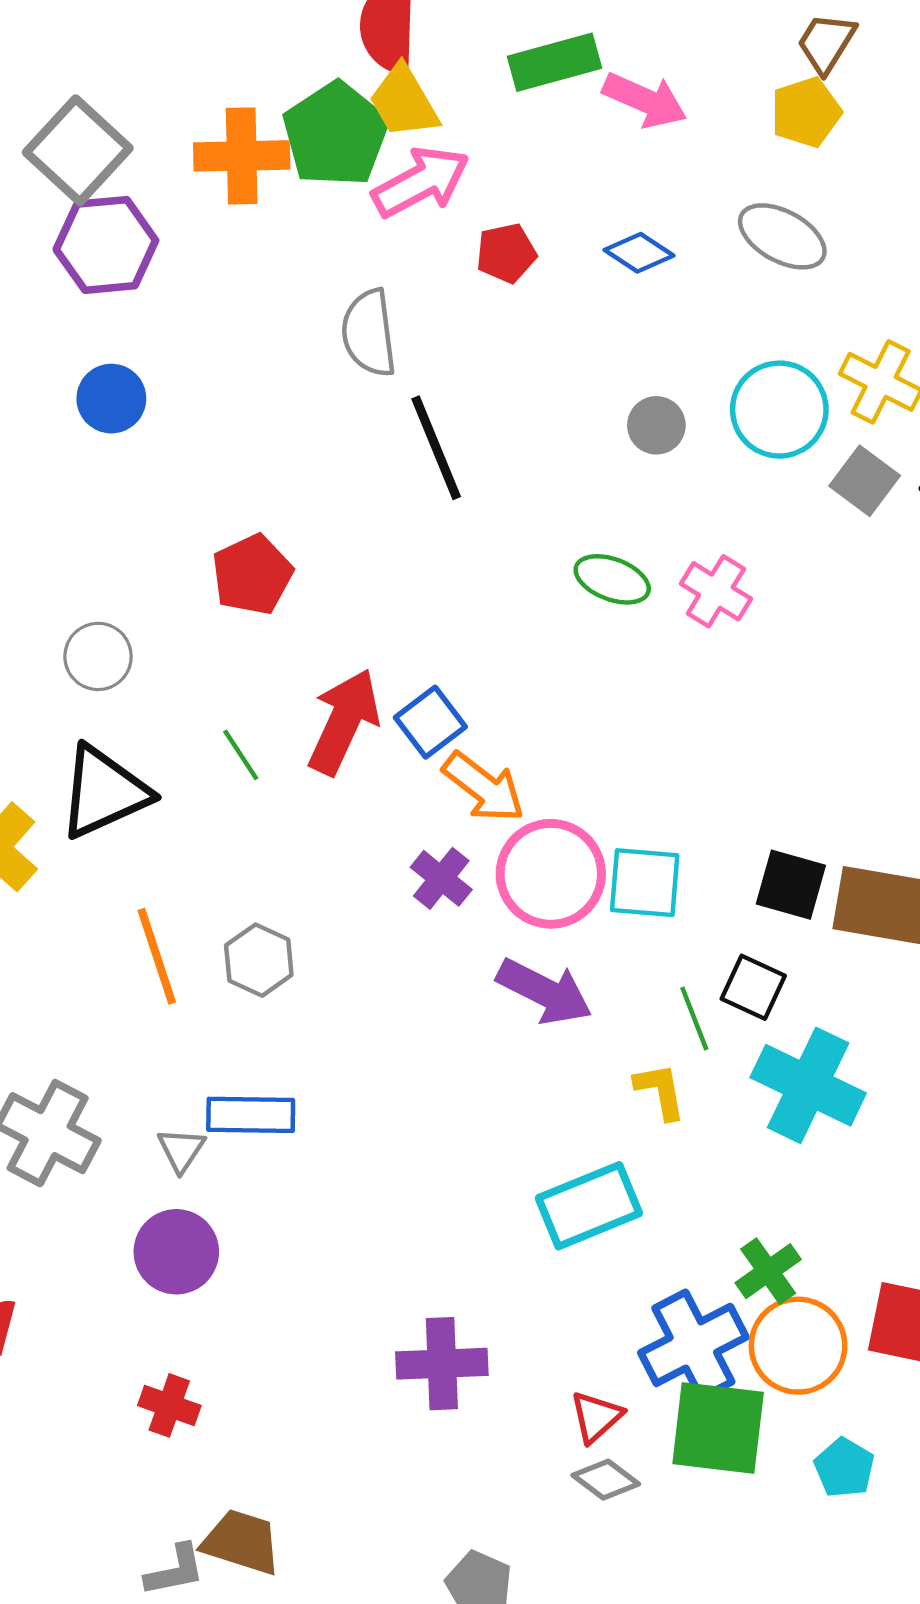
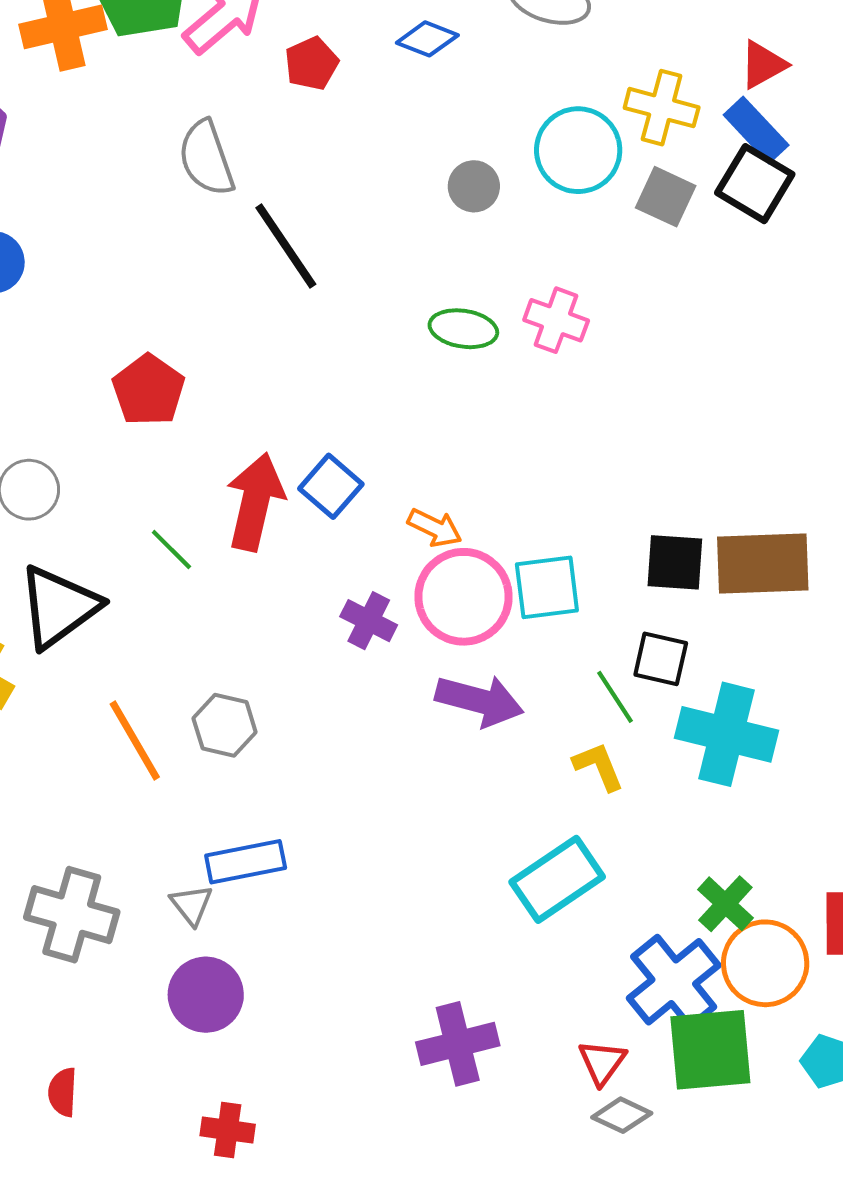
orange arrow: (484, 787) -> (435, 528), moved, size x0.7

